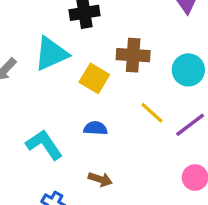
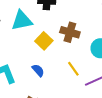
blue semicircle: (96, 128) -> (38, 70), turned 32

